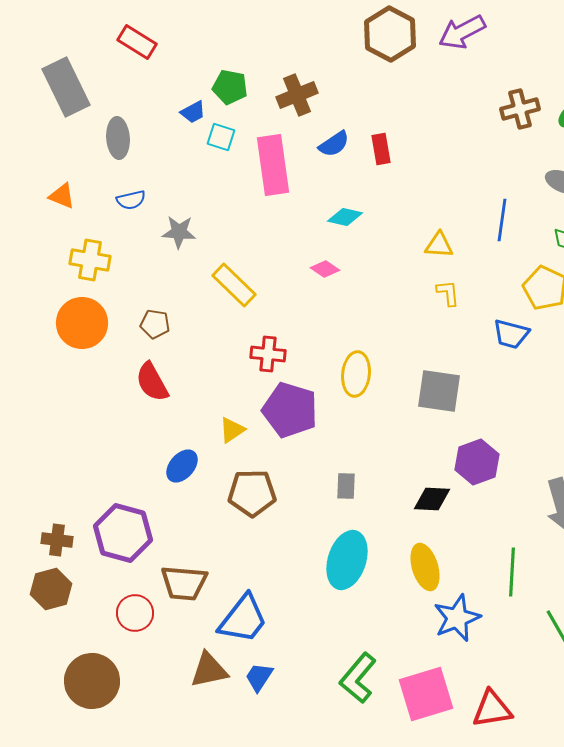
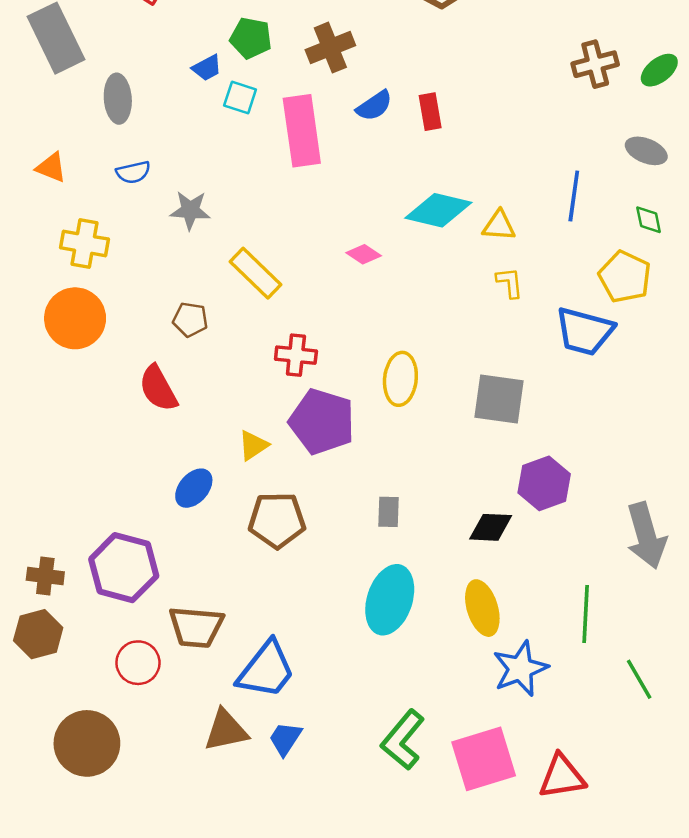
cyan diamond: (345, 217) -> (438, 210), moved, size x1.6
brown pentagon: (155, 324) -> (190, 319), moved
blue trapezoid: (511, 334) -> (584, 331), size x1.4

